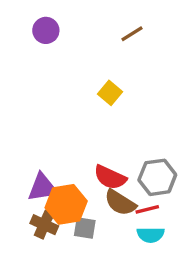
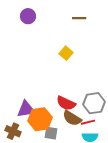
brown line: (132, 34) -> (79, 18), turned 32
brown cross: (44, 225) -> (13, 131), moved

